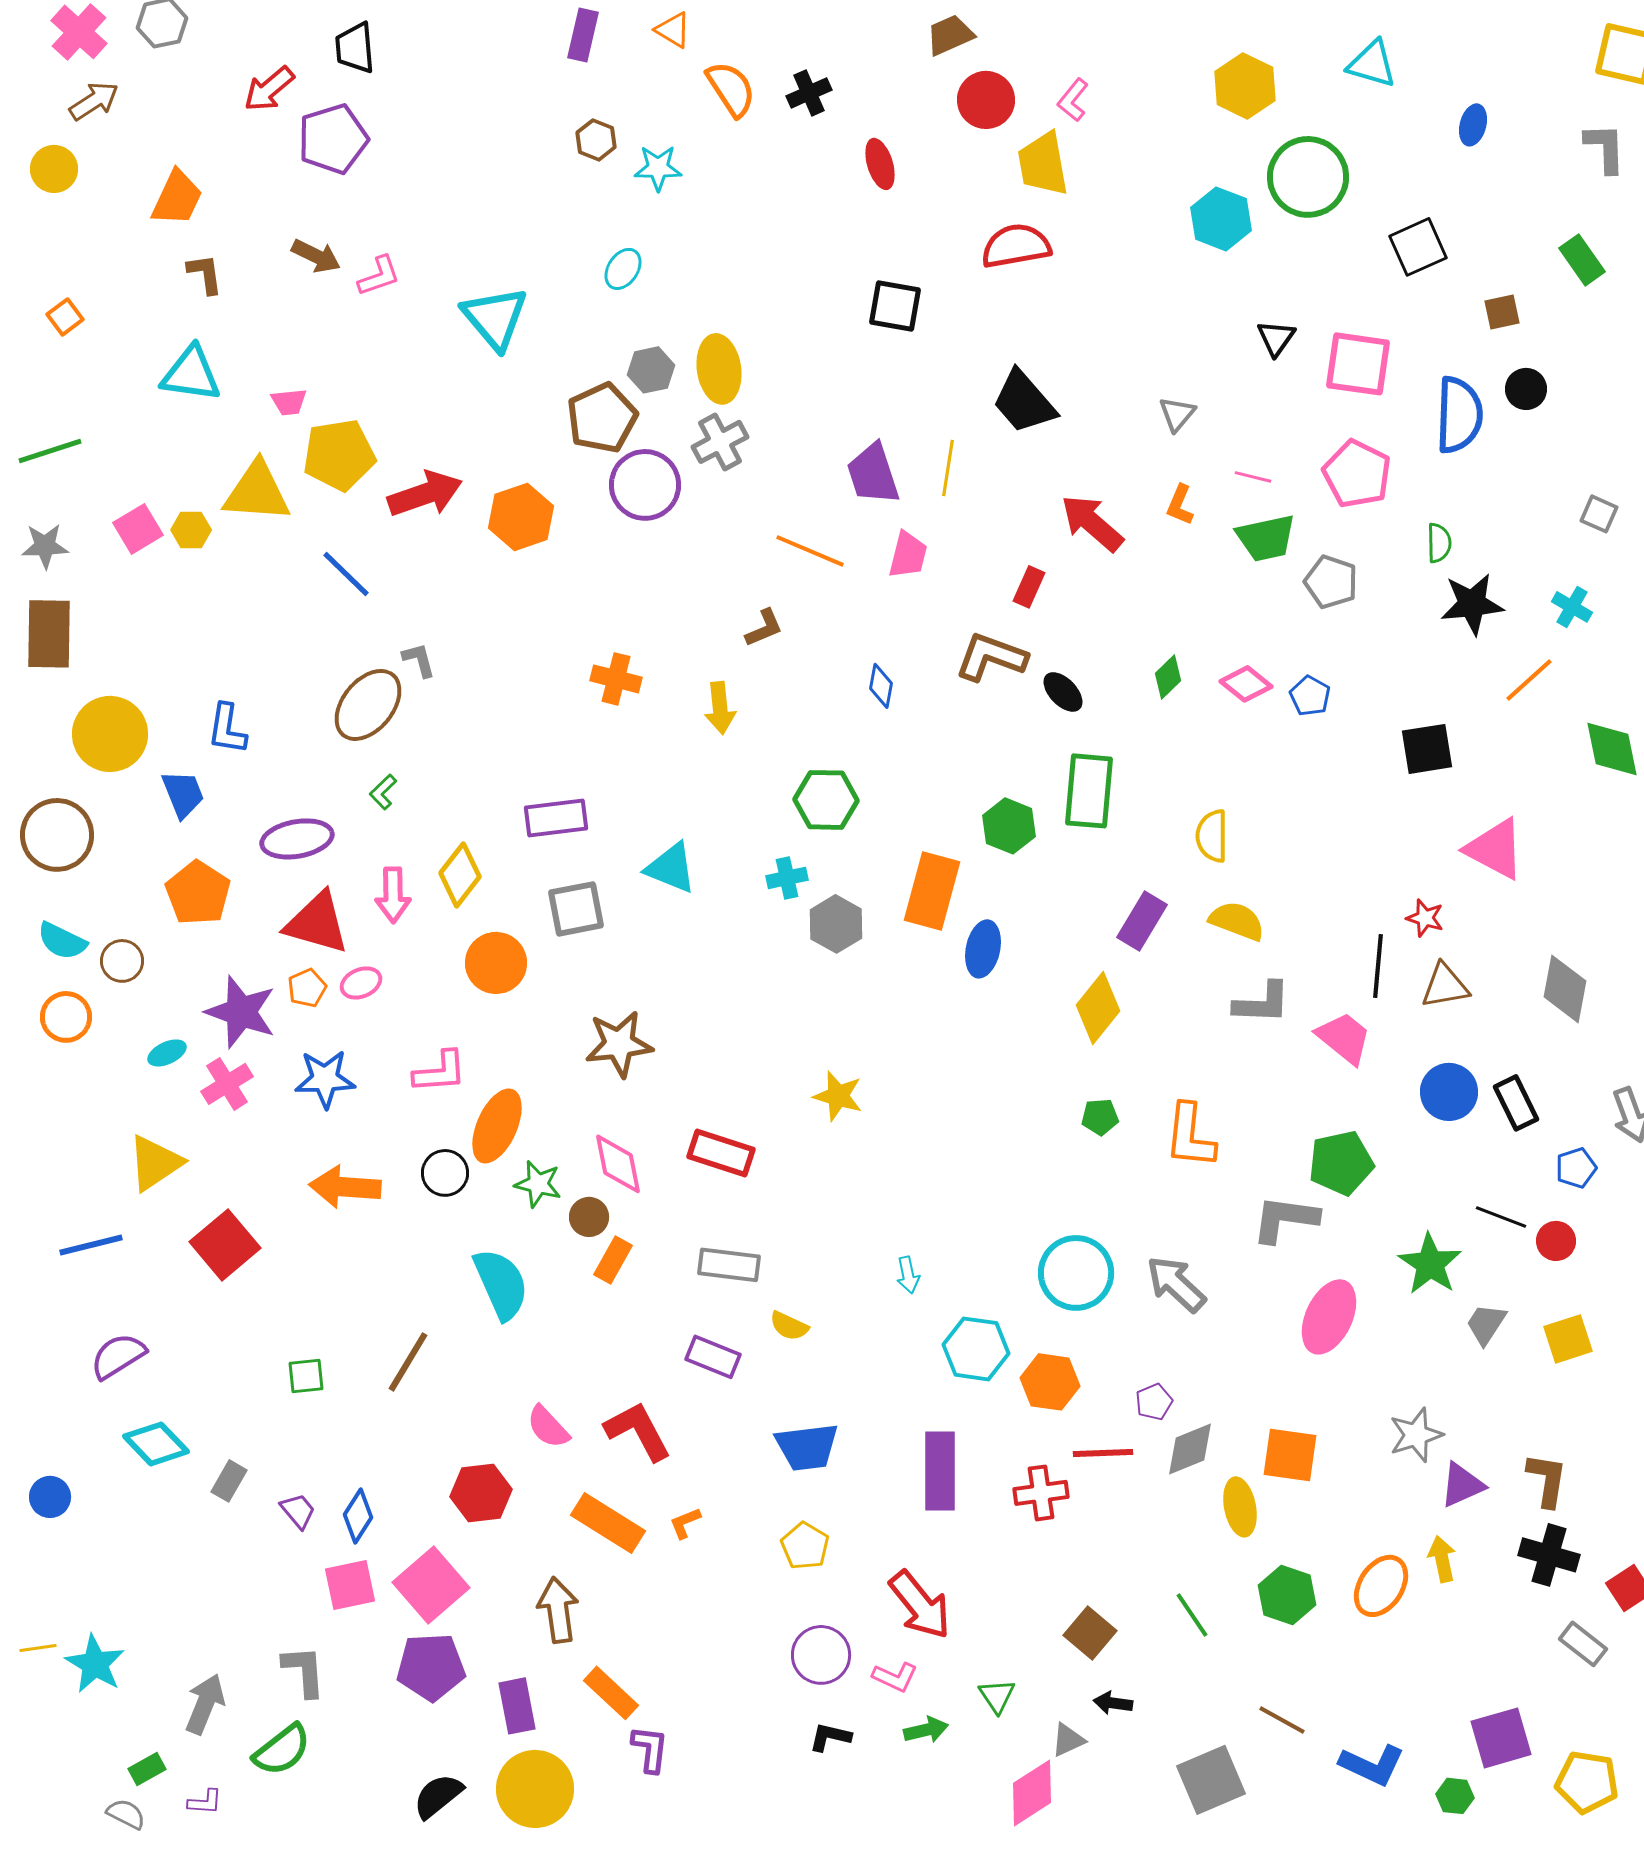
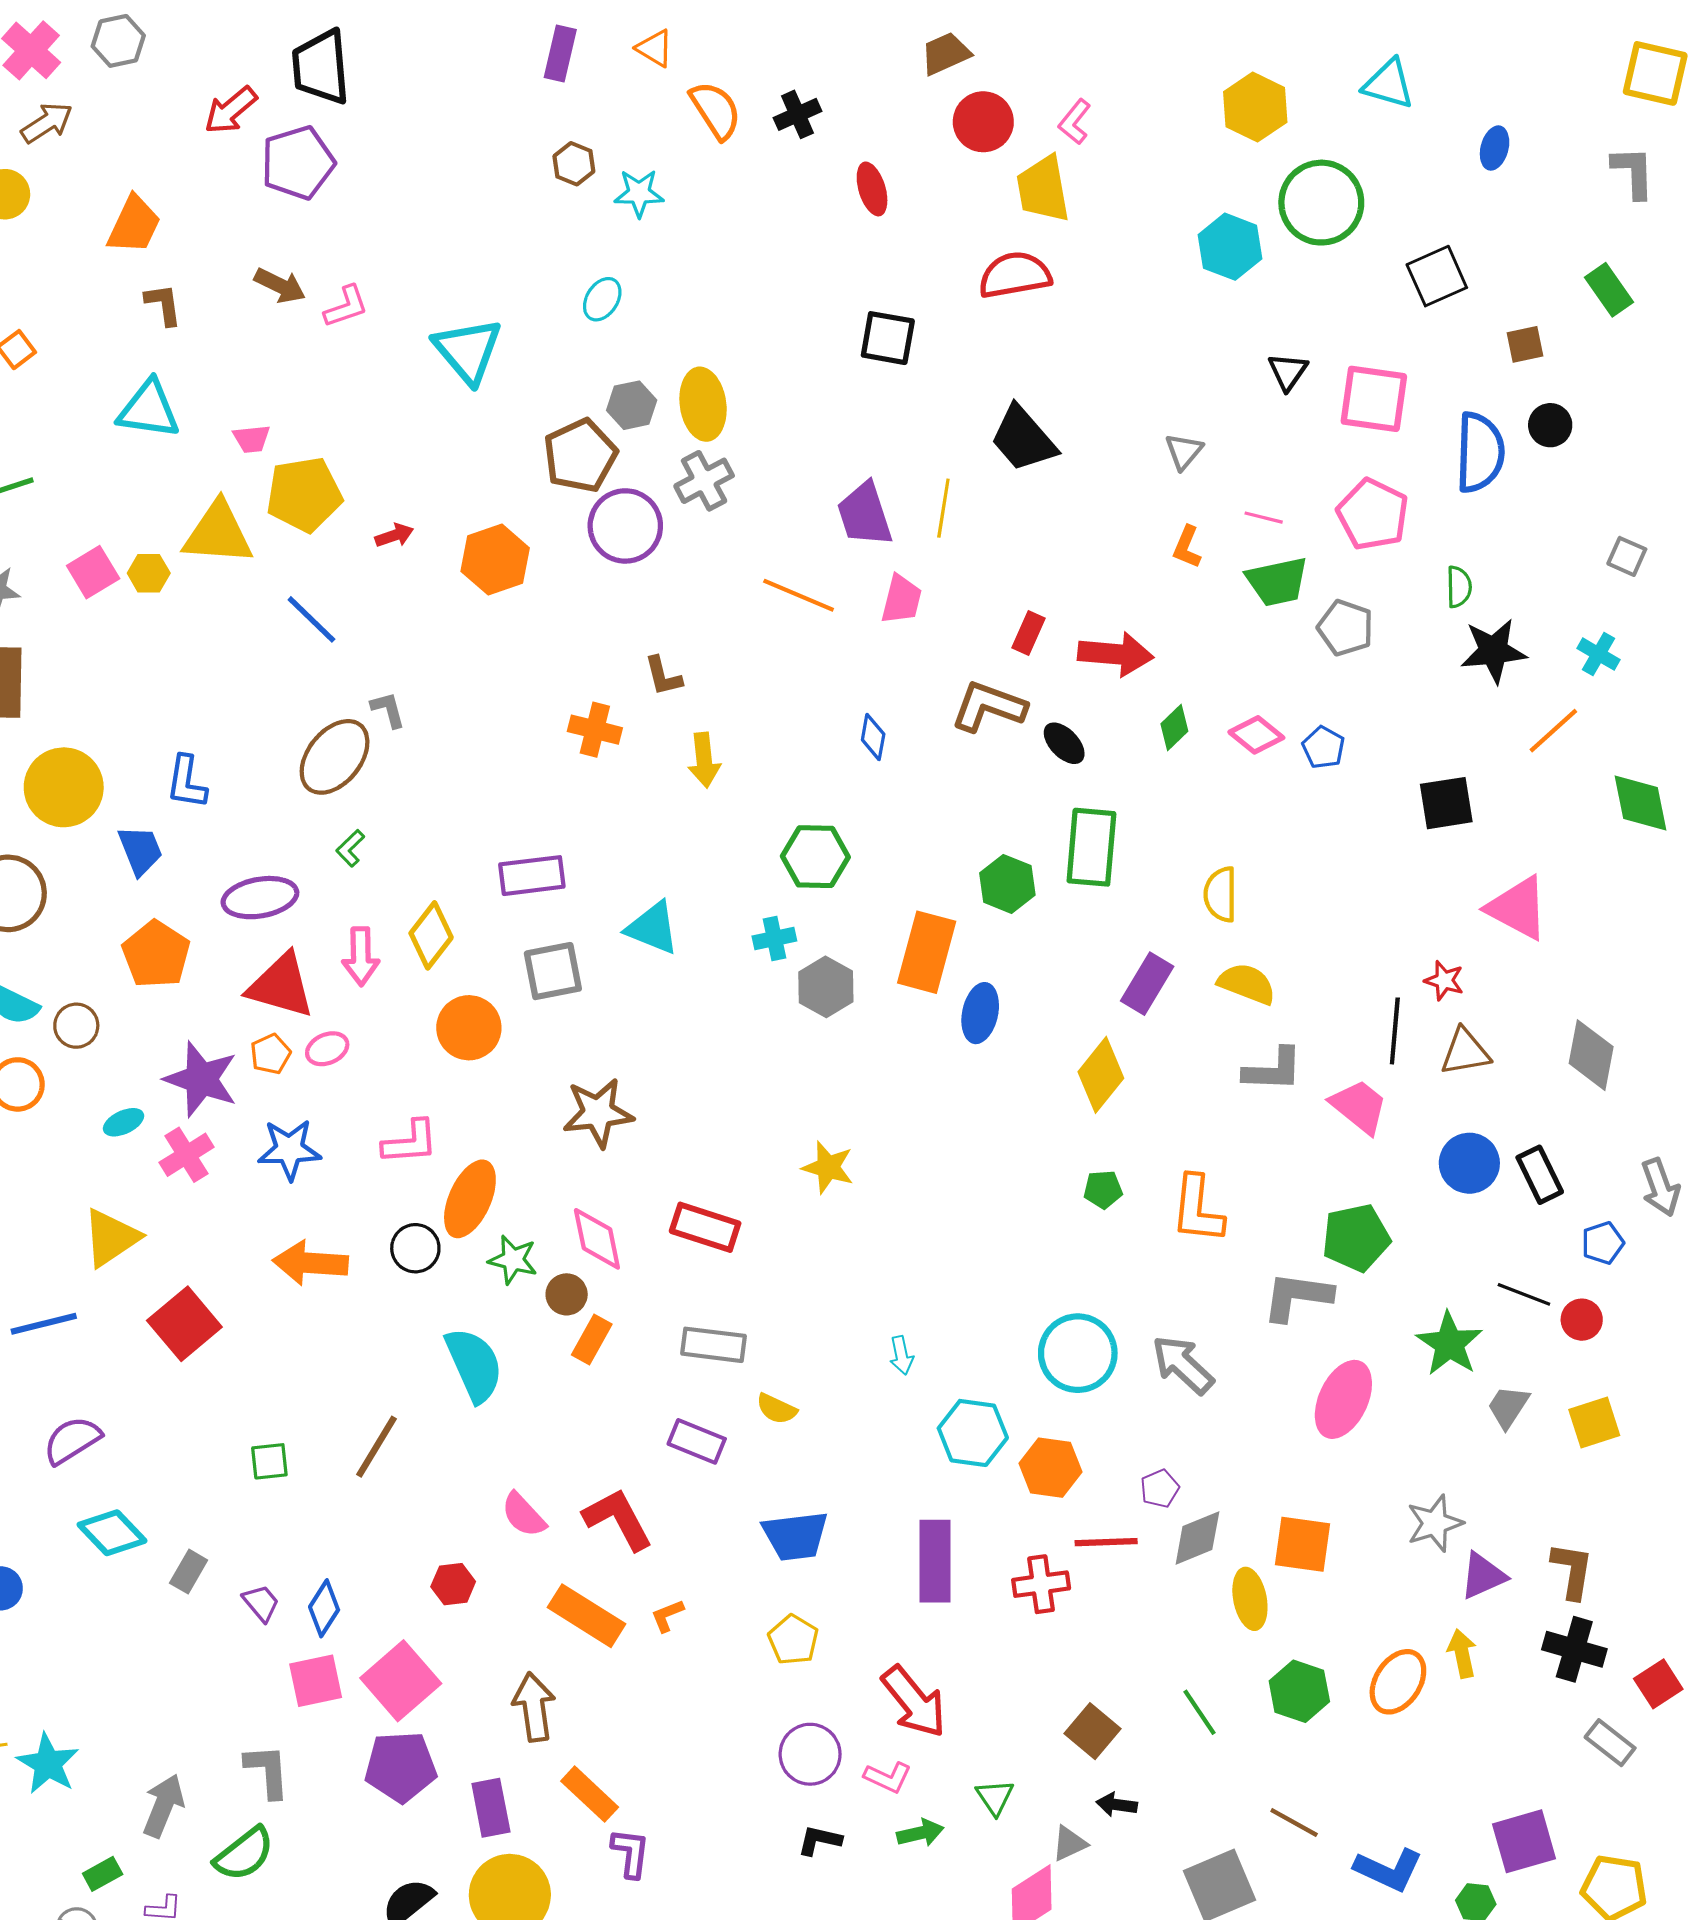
black trapezoid: (355, 48) -> (321, 67), size x1.4
red arrow: (425, 494) -> (394, 535), size x0.5
red arrow: (1092, 523) -> (1116, 654), moved, turned 144
brown L-shape: (764, 628) -> (663, 676), moved, turned 99
red hexagon: (481, 1493) -> (453, 1584), size x0.7

